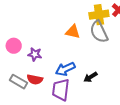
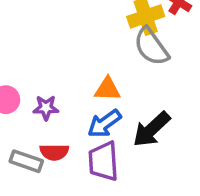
orange triangle: (73, 32) -> (107, 89), moved
black arrow: (91, 77) -> (152, 129), size x1.6

